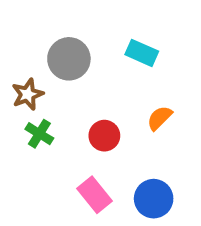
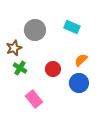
pink rectangle: (95, 195) -> (34, 99), moved
blue circle: (154, 199) -> (79, 83), moved

